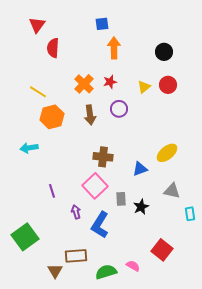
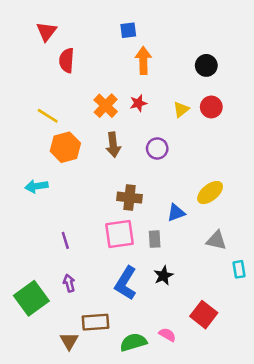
purple circle: (119, 109) -> (157, 148), moved
pink square: (95, 186) -> (119, 234), turned 35
gray rectangle: (121, 199) -> (155, 239), moved
black star: (141, 207) -> (163, 276), moved
purple arrow: (76, 212) -> (69, 283), moved

